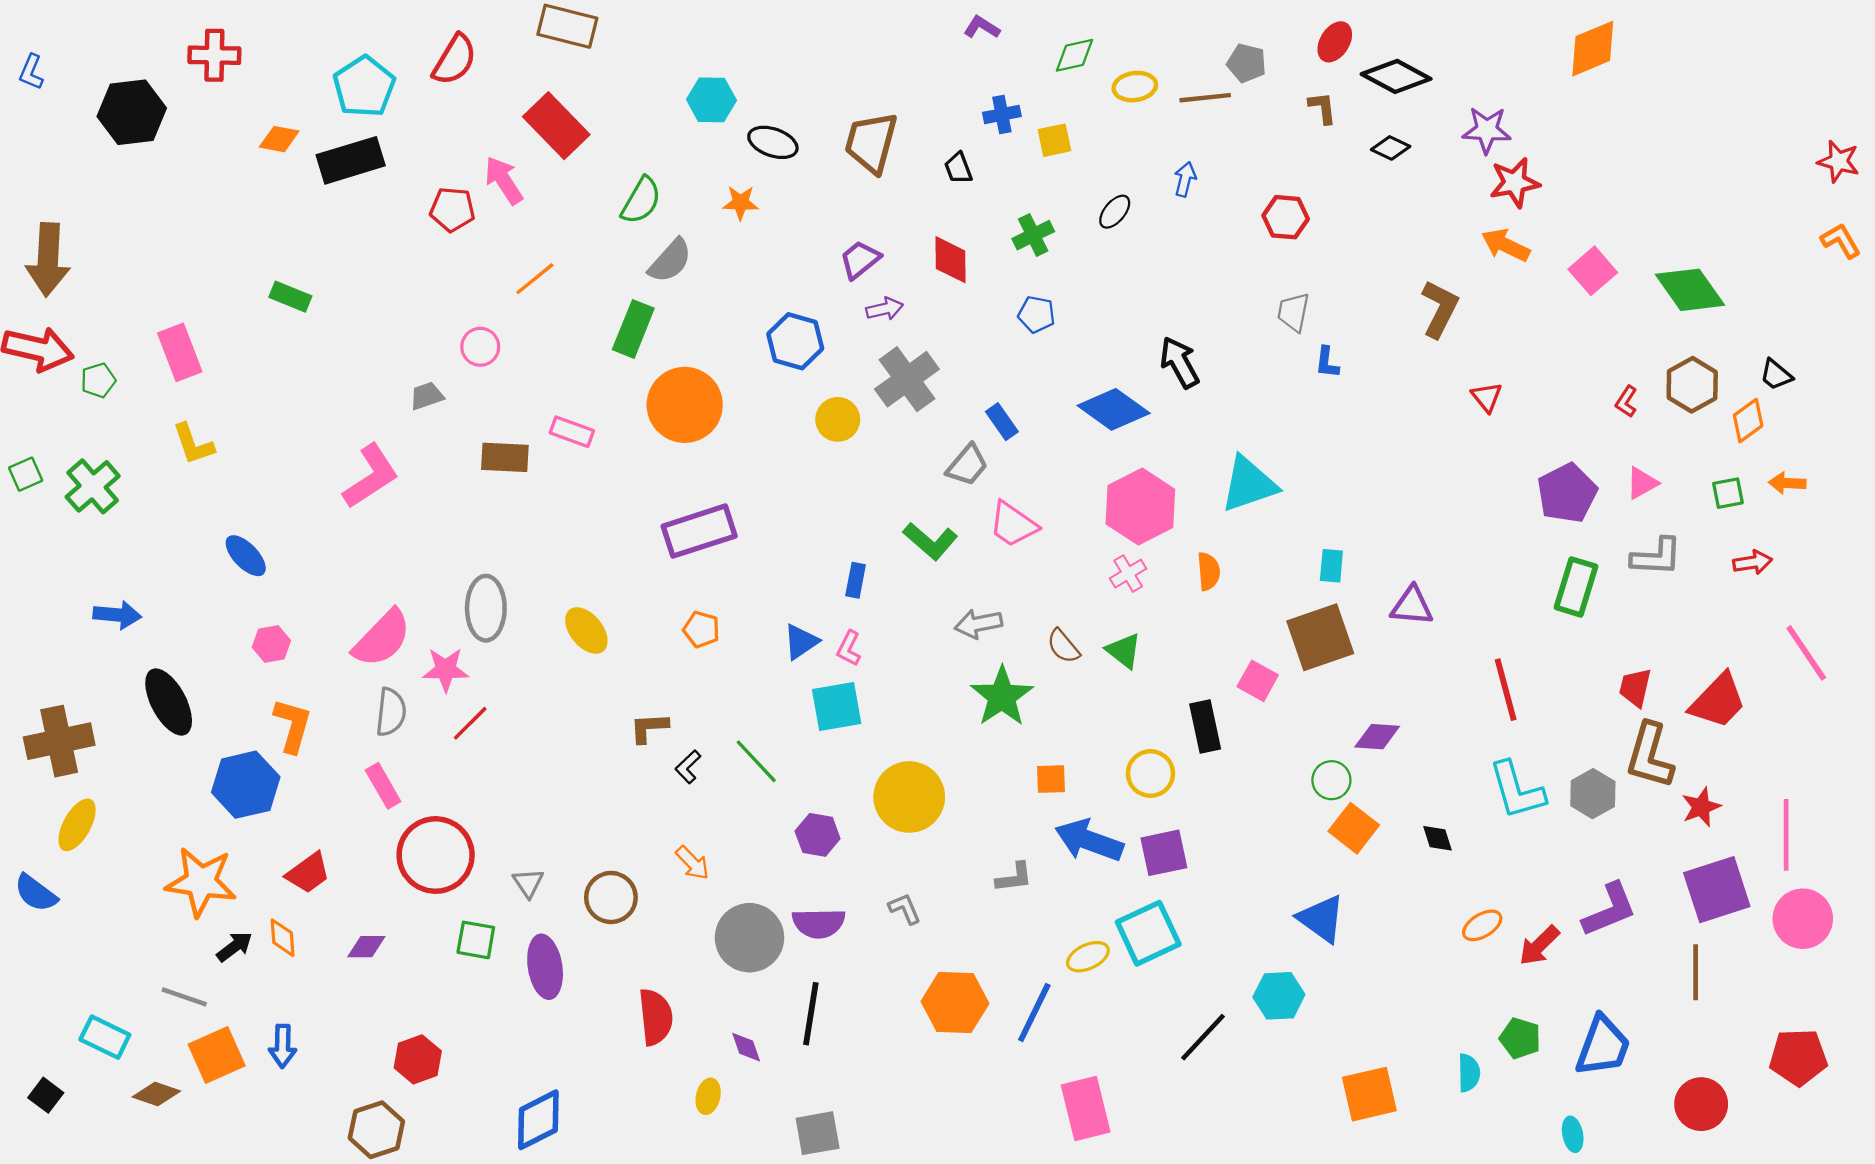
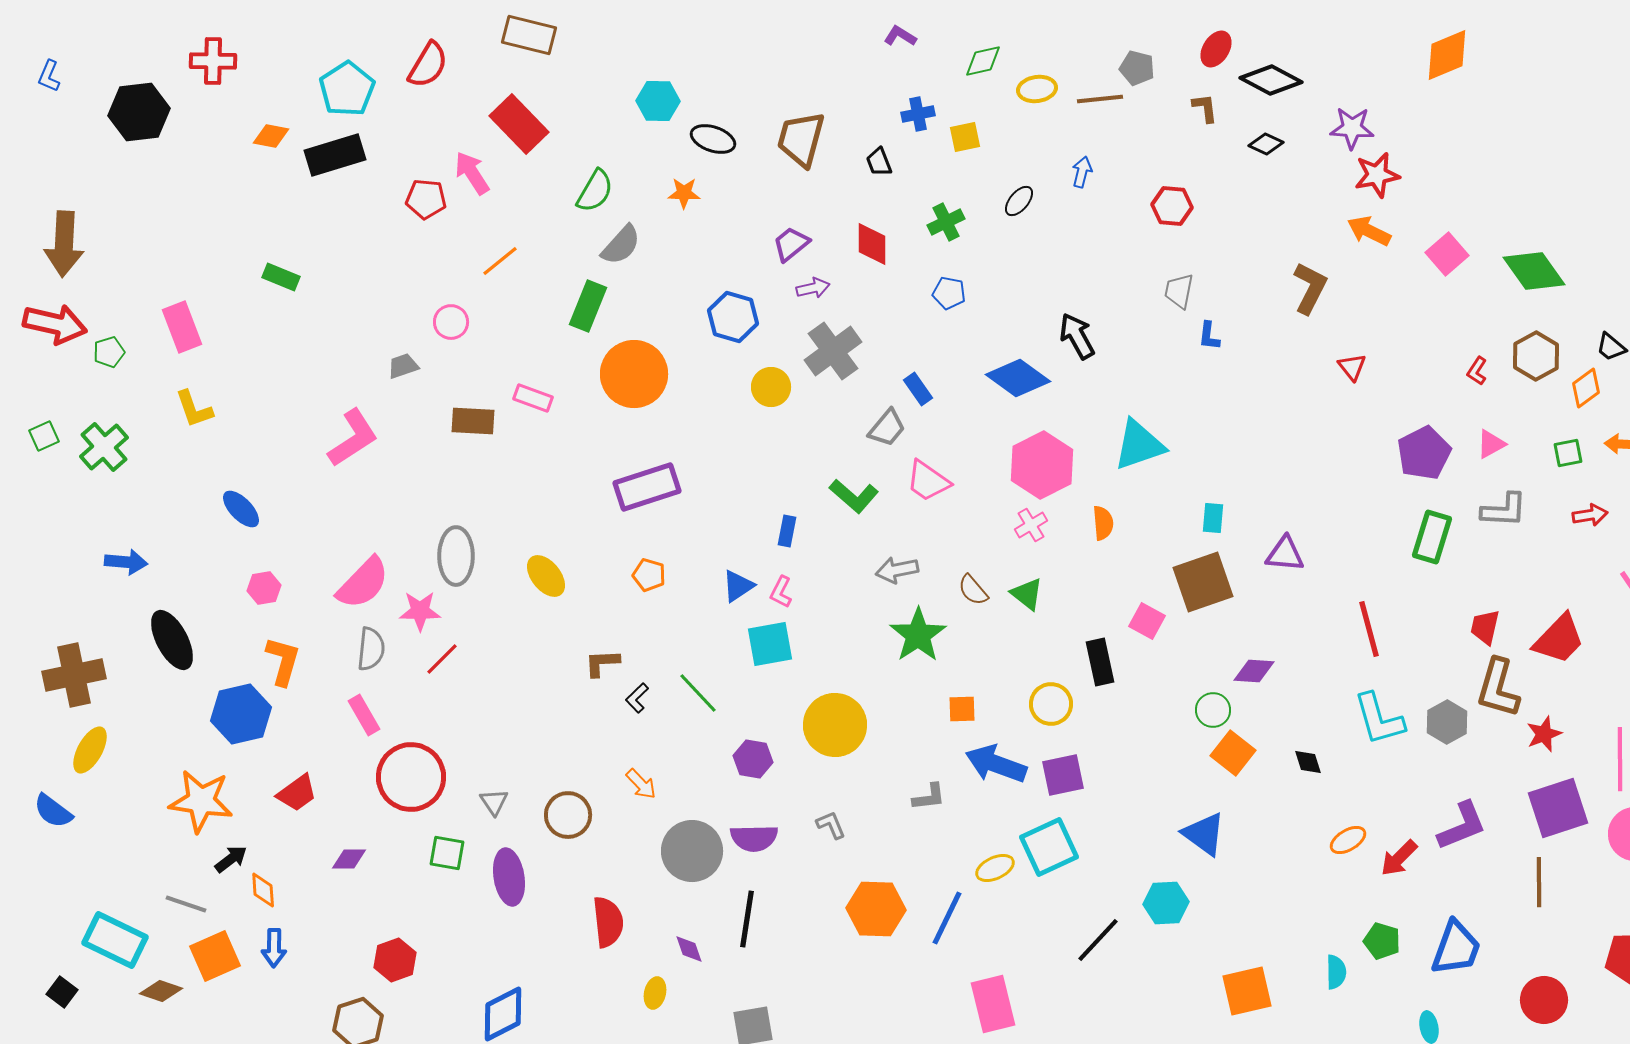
orange diamond: (283, 938) -> (263, 890), moved
cyan rectangle: (105, 1037) -> (115, 940), size x1.4

